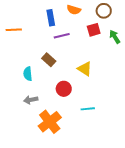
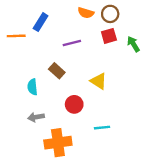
brown circle: (104, 11) -> (110, 14), moved
blue rectangle: (51, 18) -> (41, 22), moved, turned 42
orange cross: (50, 122) -> (58, 143), turned 30

